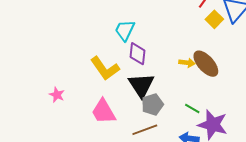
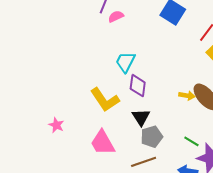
black triangle: (141, 85) -> (141, 117), size x0.7

